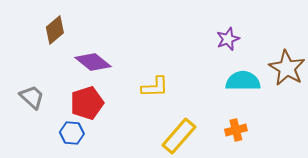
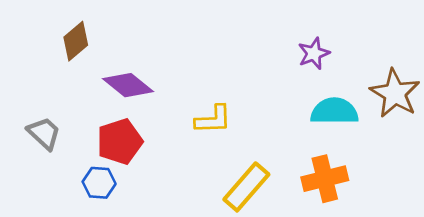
orange cross: (236, 130) -> (325, 179), size x1.5

